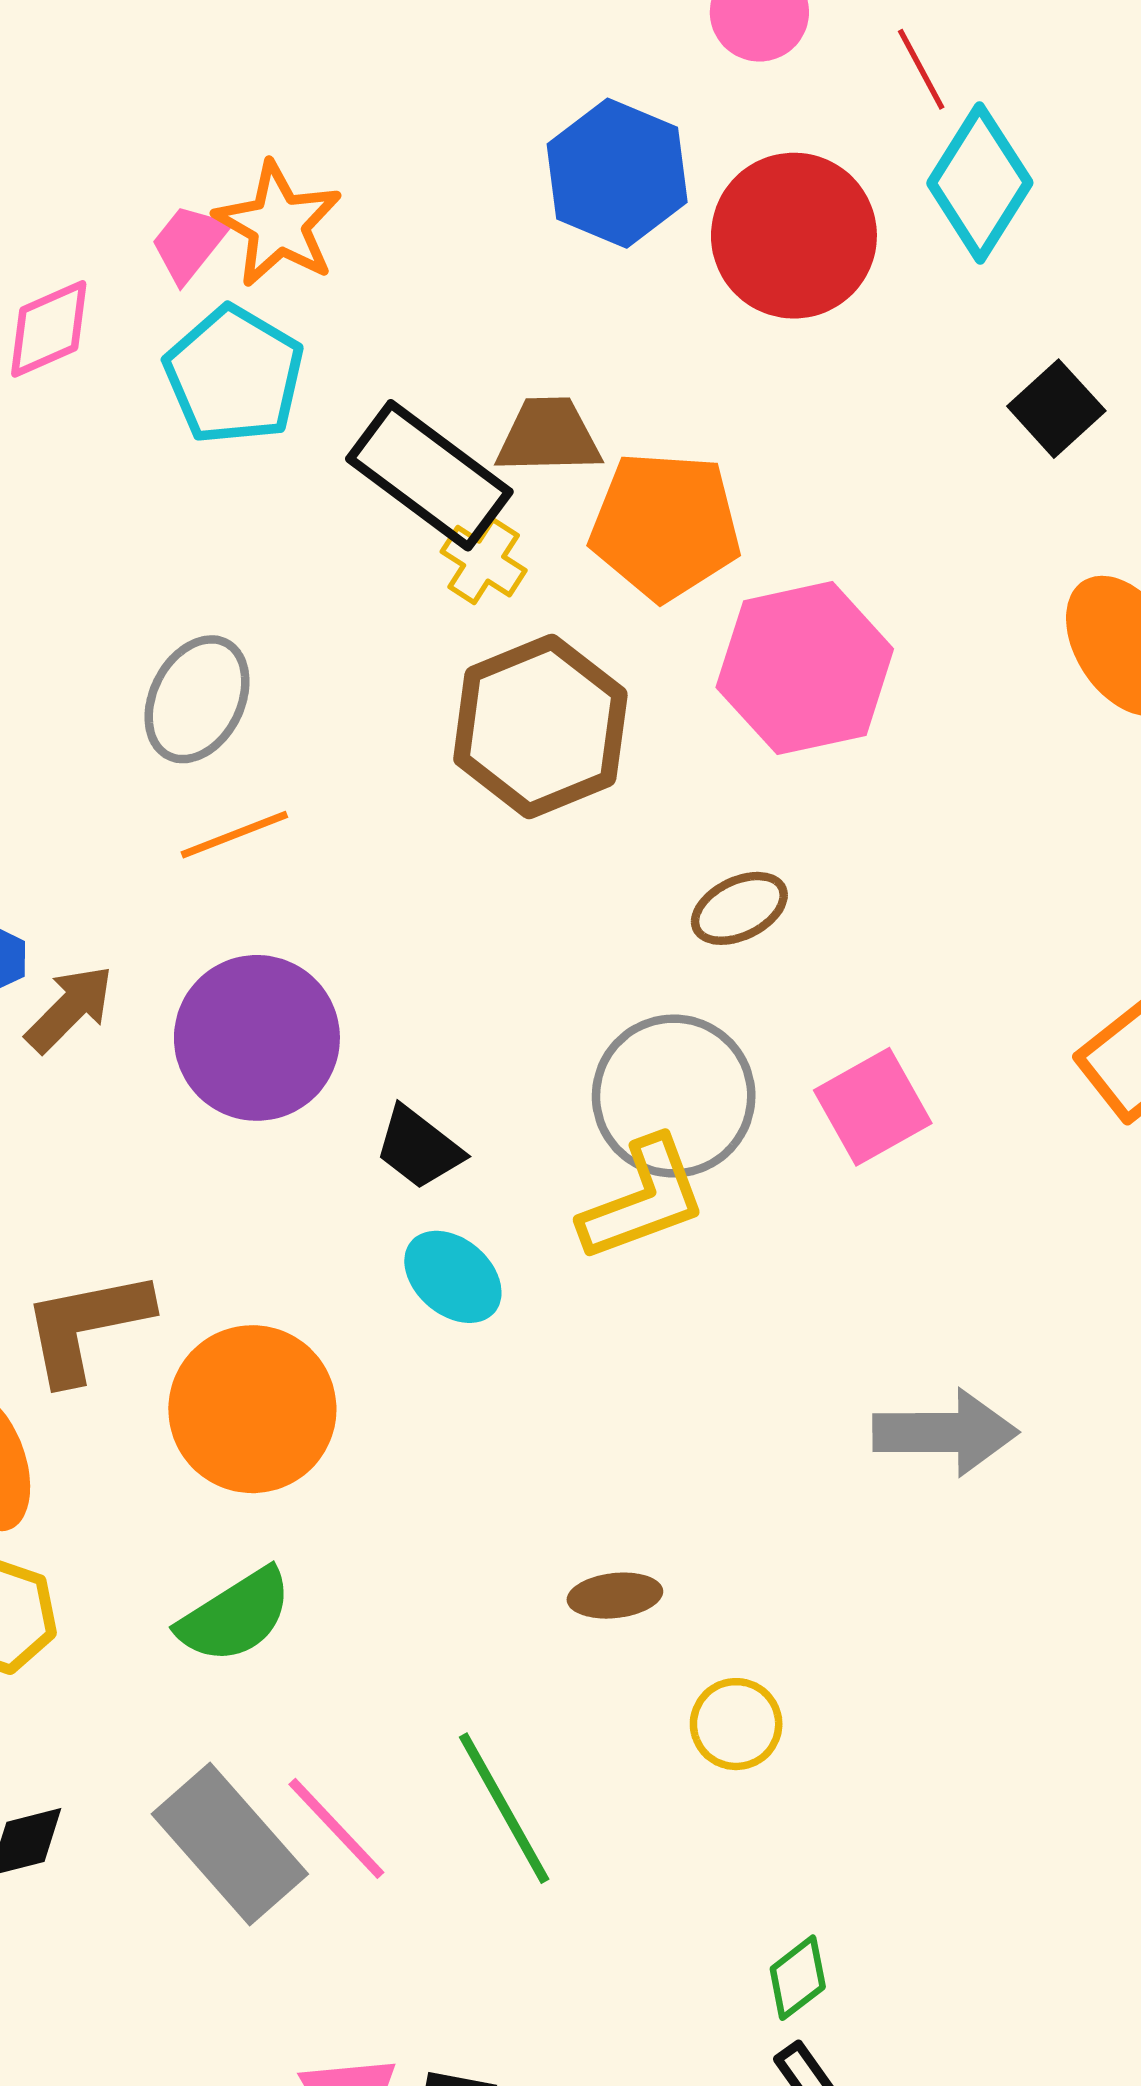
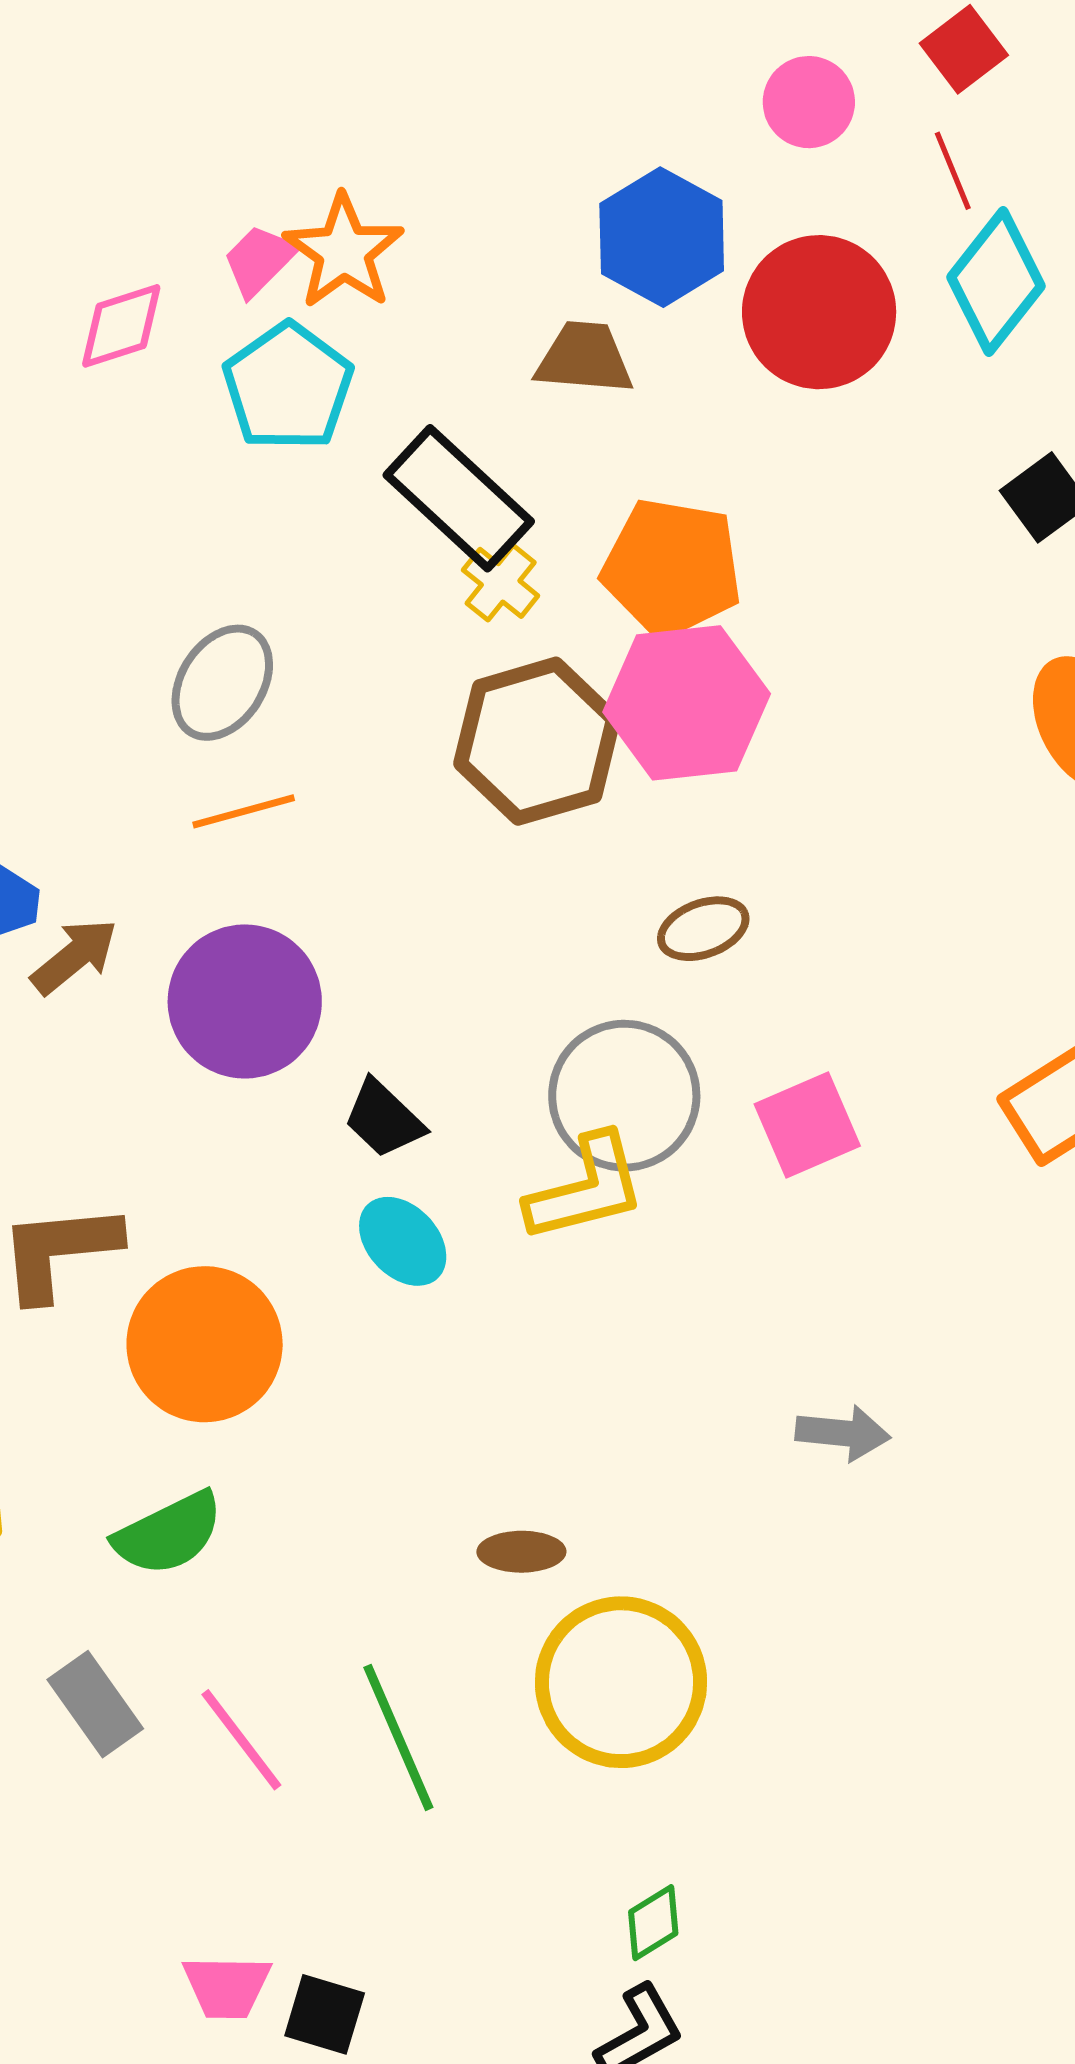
brown trapezoid: (549, 436) -> (584, 358), moved
pink hexagon: (805, 668) -> (687, 703), moved
gray arrow: (945, 1432) -> (843, 1433), size x0.7
yellow circle: (736, 1724) -> (621, 1682), size x2.0
gray rectangle: (230, 1844) -> (95, 1704), moved, size x0.7

